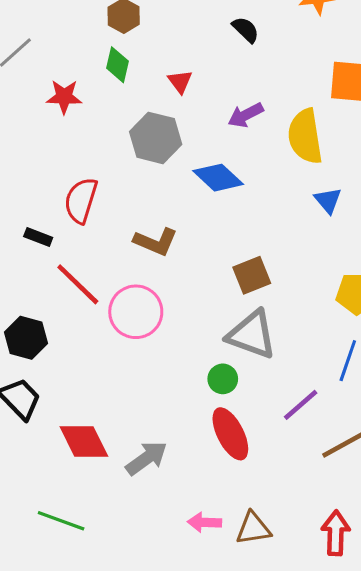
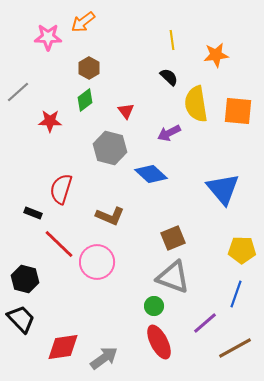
green diamond: (118, 65) -> (85, 100), turned 40
yellow semicircle: (305, 136) -> (196, 104), moved
blue triangle: (328, 200) -> (223, 189), size x1.8
red diamond: (84, 441) -> (63, 347), turned -72

